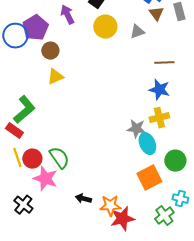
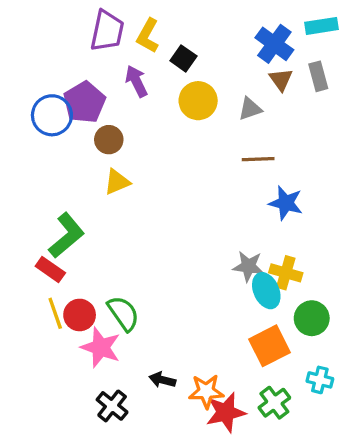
brown line: (164, 63) -> (258, 159), moved
yellow cross: (159, 118) -> (286, 273), moved, turned 30
black cross: (23, 205) -> (112, 406), moved
green cross: (164, 216) -> (274, 403), moved

